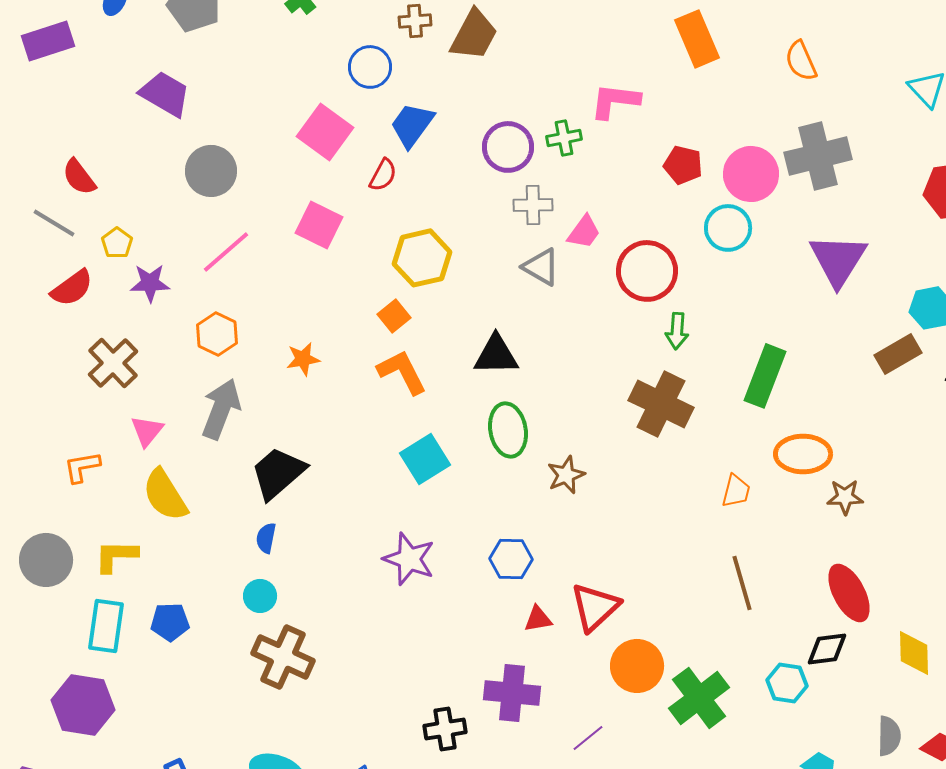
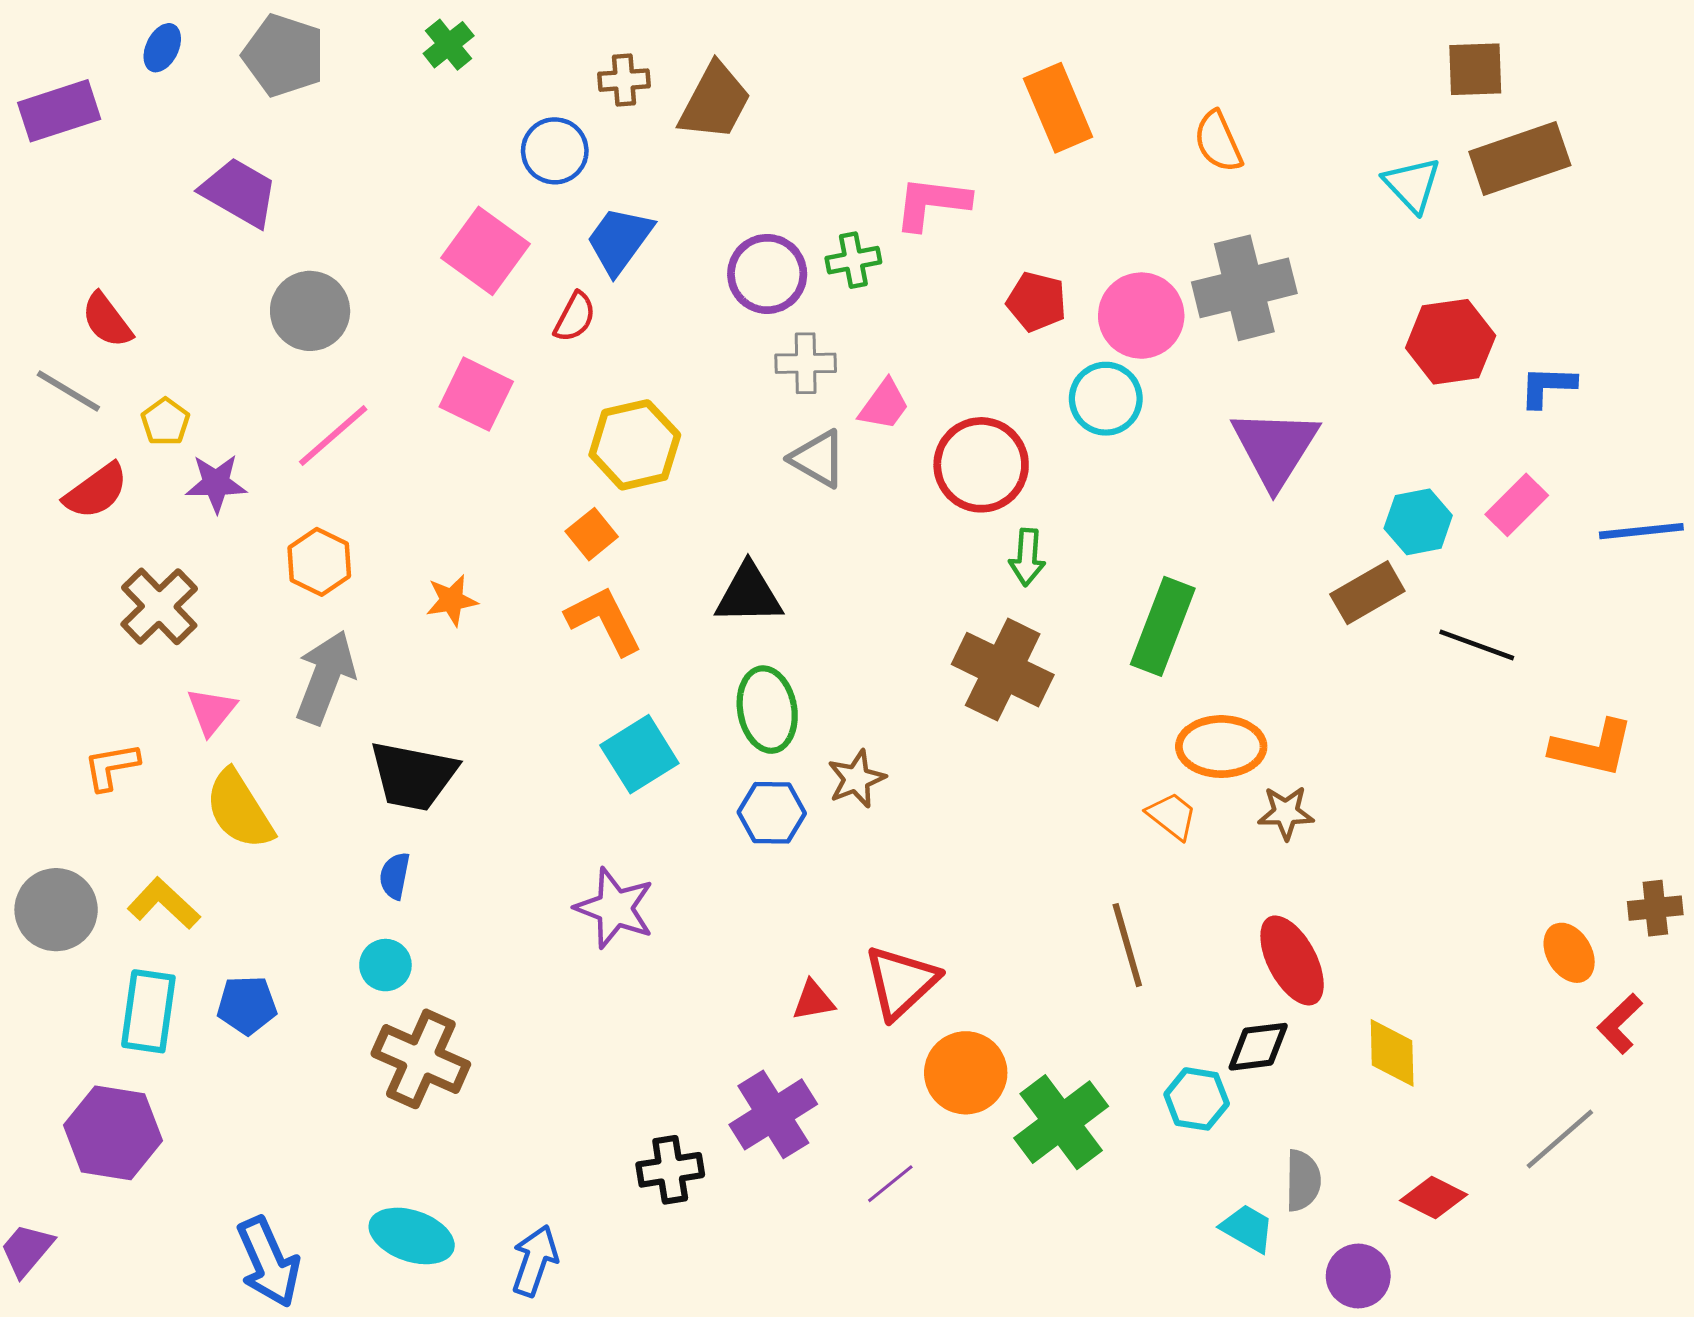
black trapezoid: (278, 473) -> (413, 776), turned -128
orange trapezoid: (736, 491) -> (1172, 816), moved, turned -66
yellow L-shape: (116, 556) -> (164, 904), turned 42
blue hexagon: (511, 559) -> (772, 813), moved
purple cross: (512, 693) -> (773, 1114), turned -38
gray semicircle: (889, 736) -> (1303, 1181), moved

